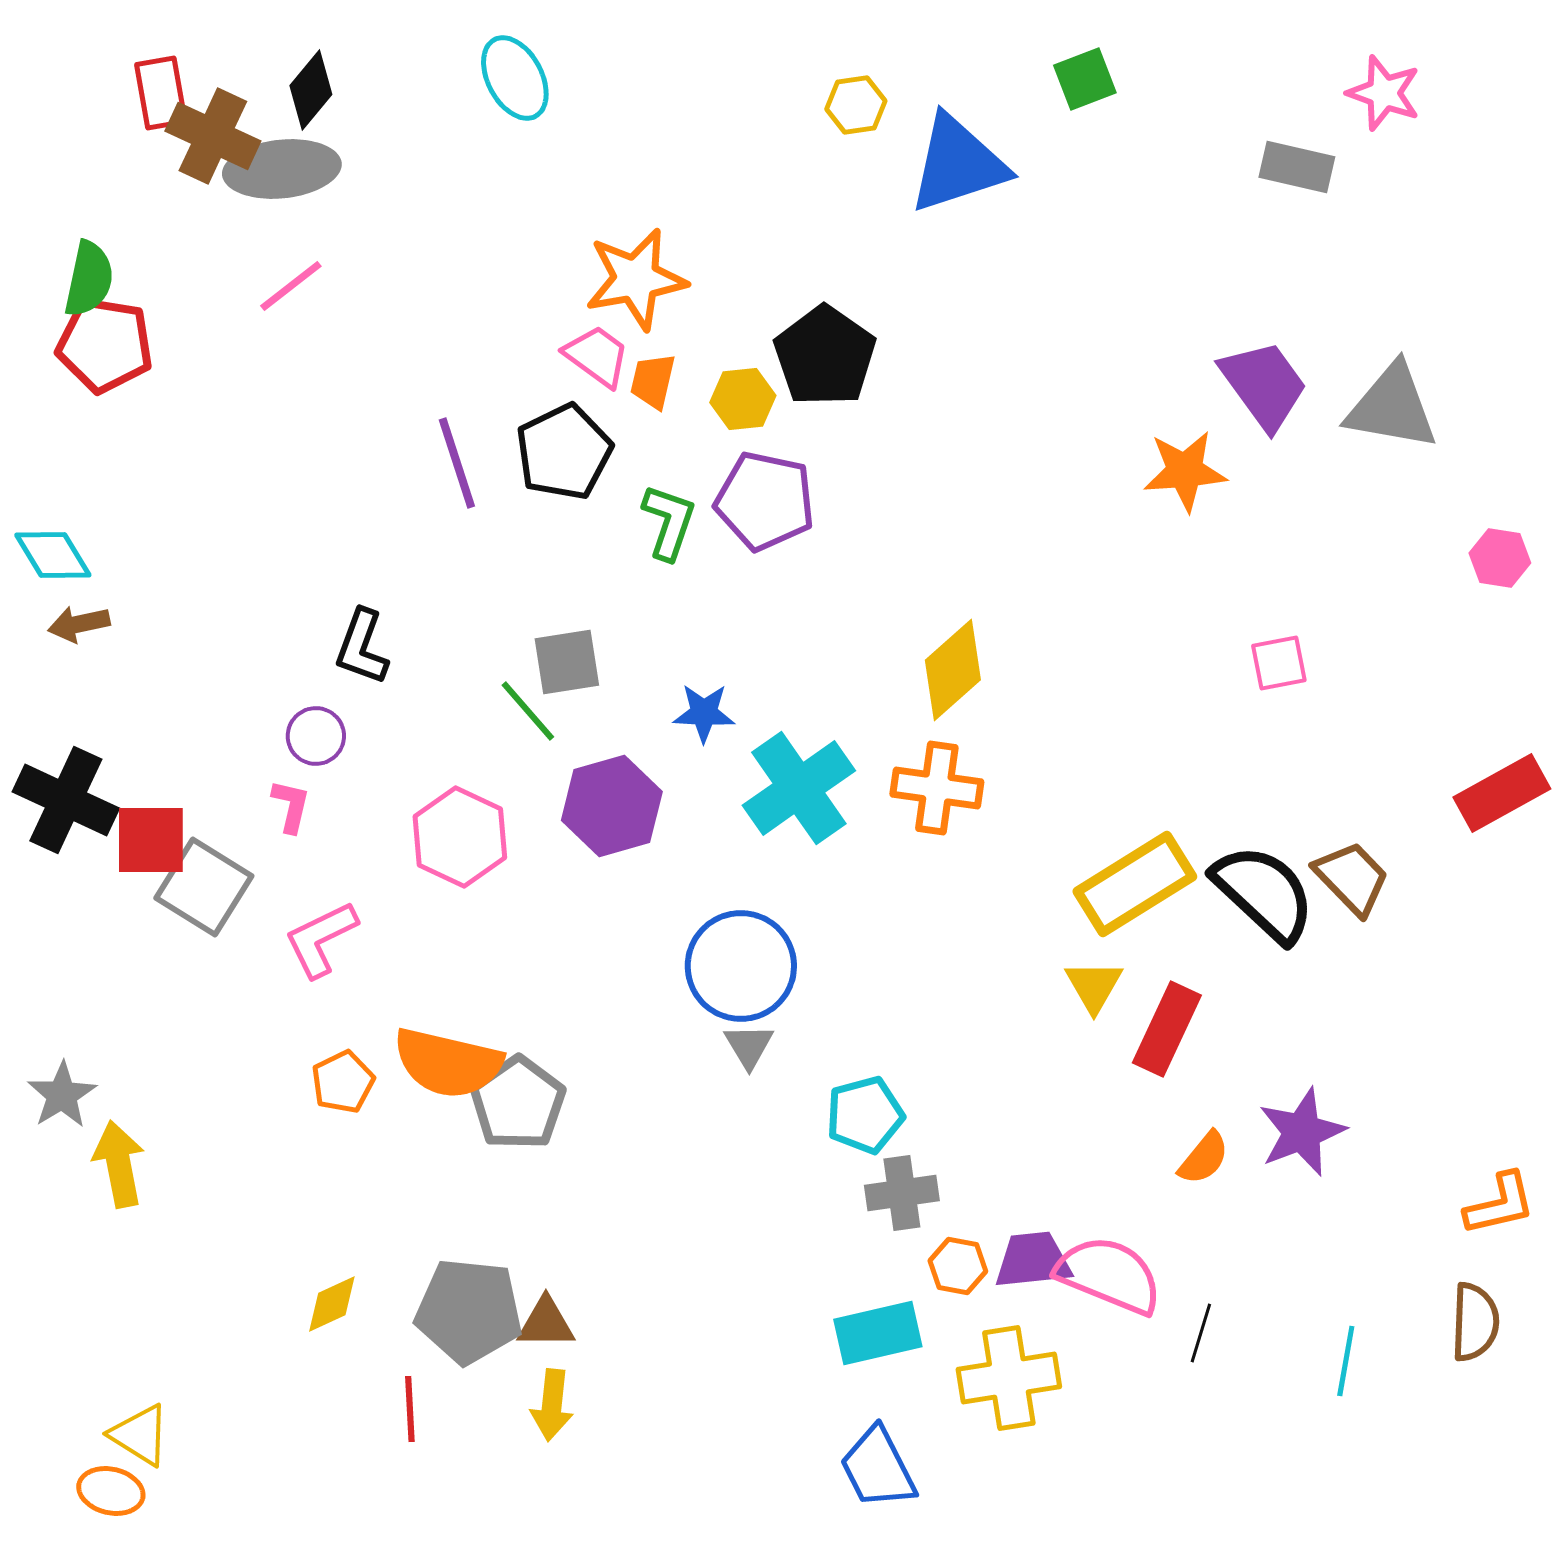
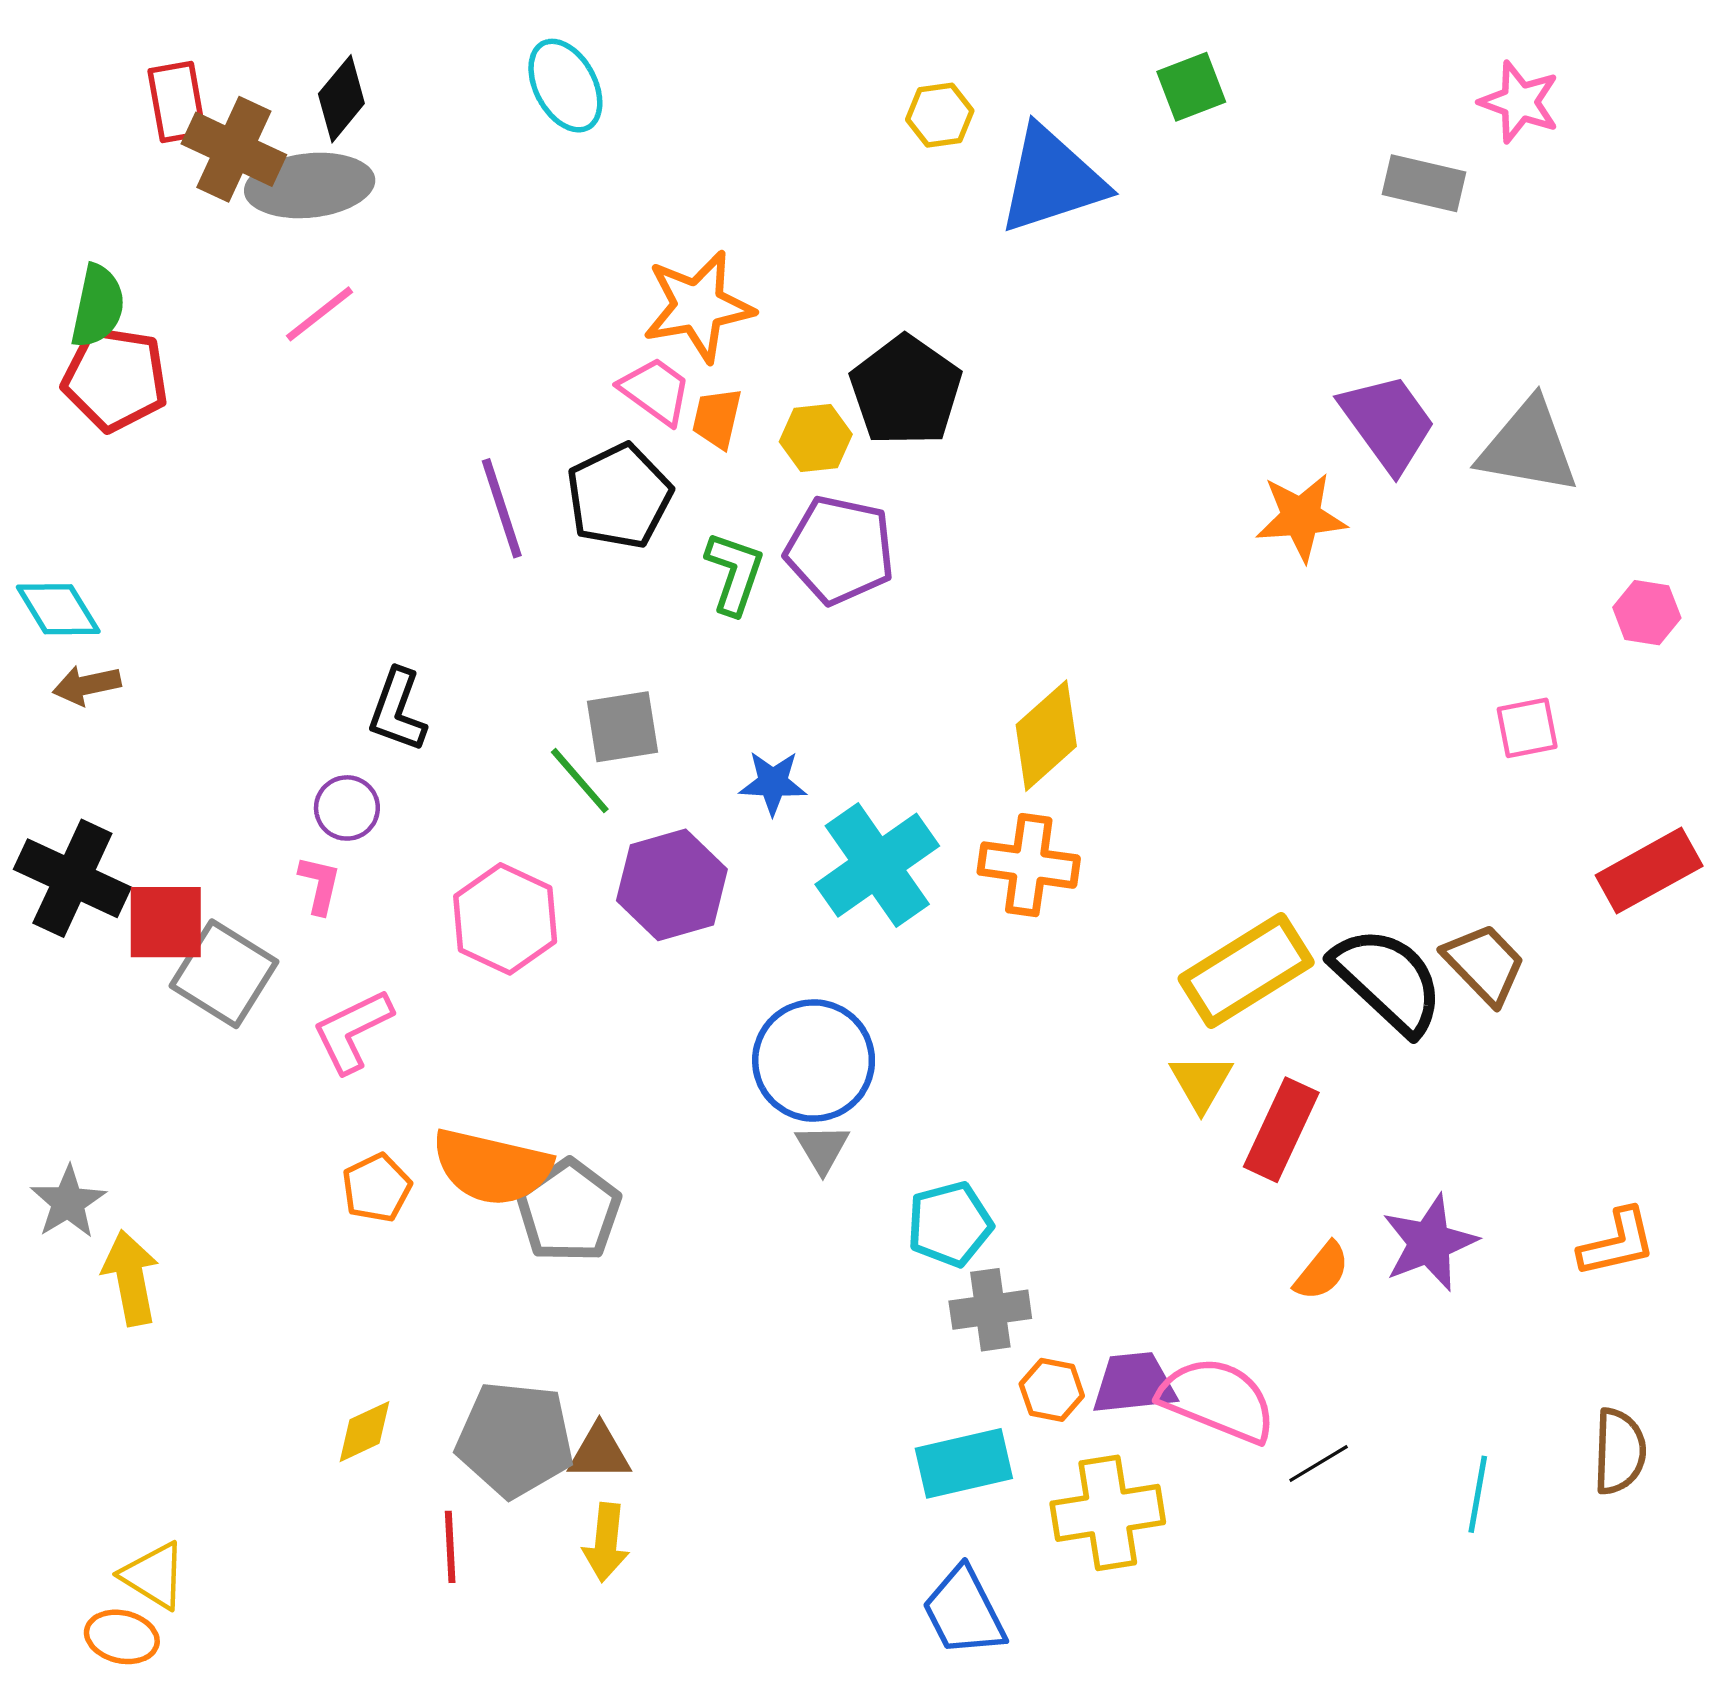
pink square: (1279, 663) -> (1527, 728), moved
orange L-shape: (1500, 1204) -> (1617, 1243), moved
black line: (1201, 1333) -> (1319, 1463), turned 42

